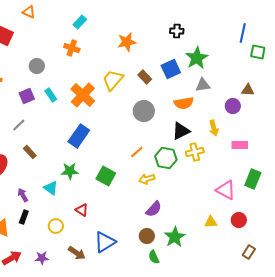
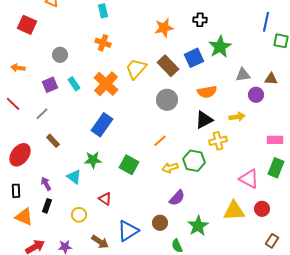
cyan rectangle: (80, 22) -> (103, 11), turned -56
orange star: (127, 42) -> (164, 28), moved
orange cross: (72, 48) -> (103, 43), moved
brown rectangle: (145, 77) -> (168, 66), size x1.5
gray triangle: (203, 85) -> (243, 75), moved
yellow arrow: (214, 128) -> (237, 117), turned -84
pink rectangle: (240, 145) -> (275, 140), moved
green hexagon: (166, 158) -> (194, 161), moved
yellow triangle: (211, 222) -> (234, 211), size x1.6
brown circle: (147, 236) -> (160, 223), moved

